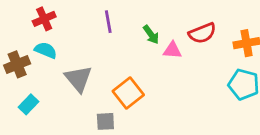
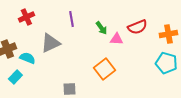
cyan semicircle: (46, 50) -> (27, 58), moved
gray triangle: (78, 79) -> (50, 43), moved, turned 45
orange square: (128, 93) -> (104, 69), moved

